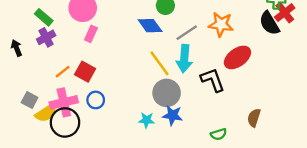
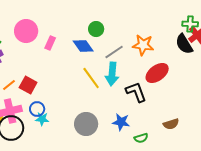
pink rectangle: (91, 34) -> (50, 43), moved
gray circle: (167, 93) -> (86, 124), moved
blue star: (172, 115) -> (121, 122), moved
brown semicircle: (254, 118) -> (171, 124), turned -126
cyan star: (146, 120) -> (42, 119), moved

